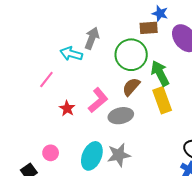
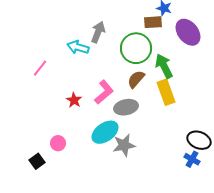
pink line: (46, 80) -> (40, 68), moved
cyan ellipse: (92, 156) -> (105, 132), moved, turned 32

